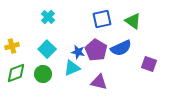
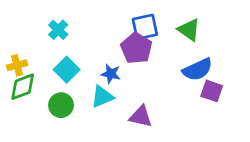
cyan cross: (48, 17) -> (58, 30), moved
blue semicircle: (121, 48) -> (198, 70), moved
purple pentagon: (96, 50) -> (136, 48), moved
green diamond: (16, 73) -> (23, 87), moved

